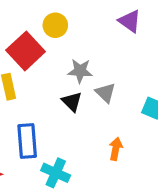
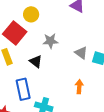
gray triangle: (105, 93) -> (81, 53), moved
black triangle: (72, 102) -> (36, 62), moved

